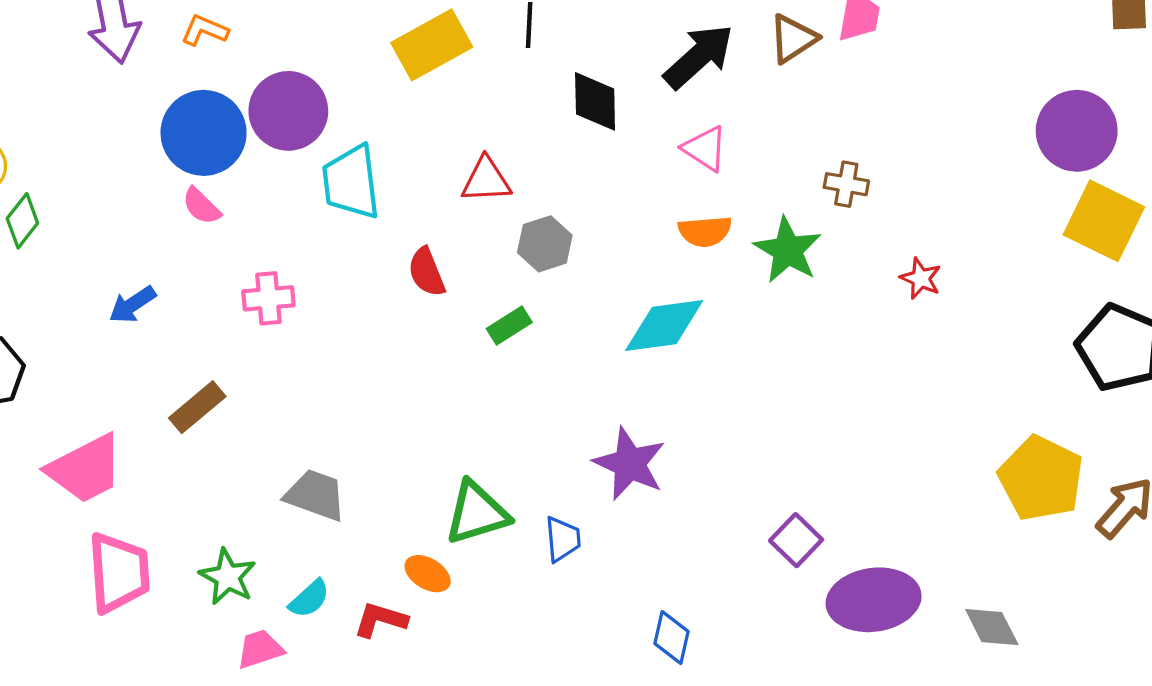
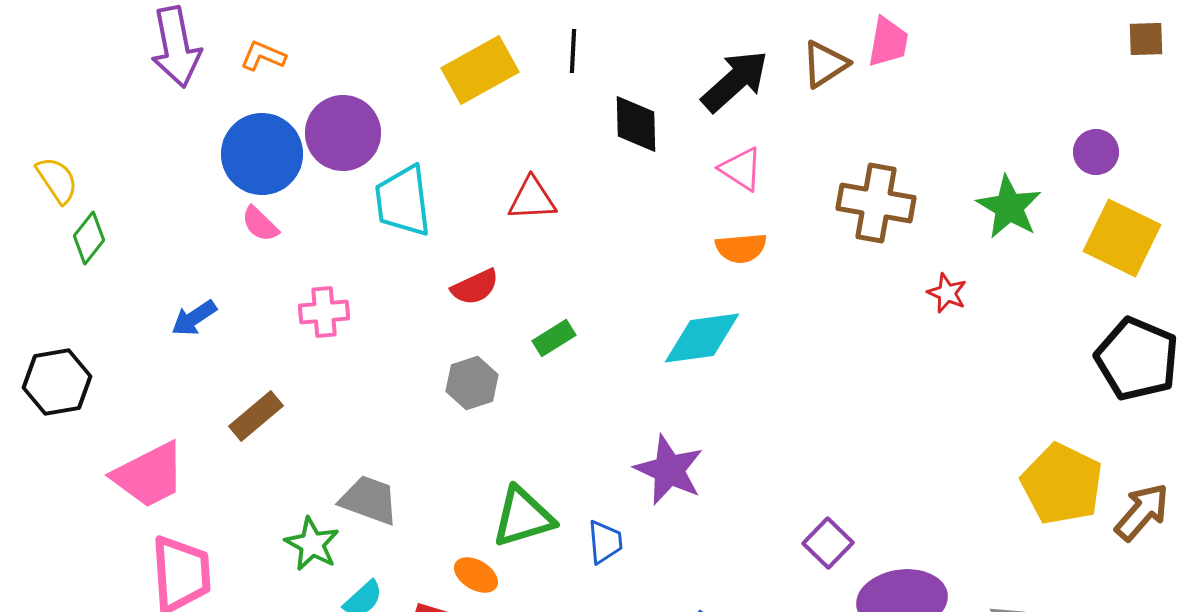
purple circle: (1077, 131) -> (1096, 152), size x0.6
brown cross: (846, 184) -> (876, 203), size x1.8
gray hexagon: (545, 244) -> (472, 383), moved
green star: (788, 250) -> (1009, 207), moved
red semicircle: (427, 272) -> (475, 287), turned -93
green star: (228, 577) -> (312, 544), moved

